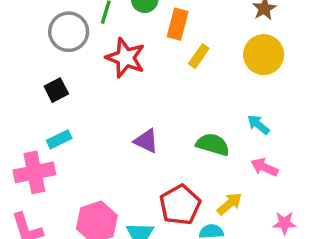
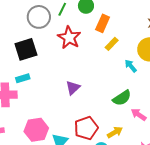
black square: (56, 90) -> (26, 49), size x1.6
cyan arrow: (258, 125) -> (131, 66), moved
purple triangle: (146, 141) -> (73, 88), turned 42
green semicircle: (213, 144) -> (122, 98), moved, turned 120

